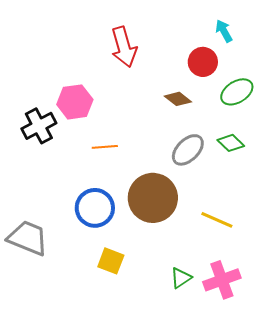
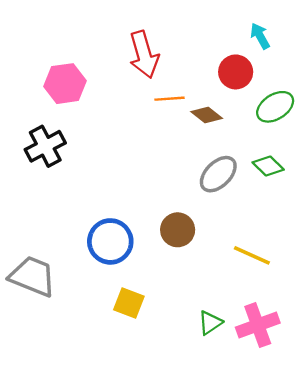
pink hexagon: (75, 102) -> (65, 84), moved
orange line: (105, 147) -> (169, 99), moved
brown circle: (153, 198) -> (178, 230), size x0.6

